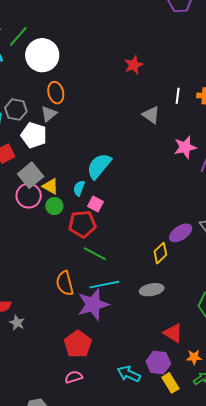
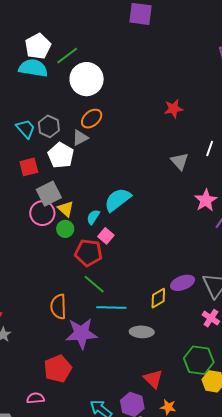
orange ellipse: (56, 93) -> (92, 119), turned 50
pink star: (185, 147) -> (206, 200), turned -30
cyan line: (104, 285) -> (111, 308), moved
pink semicircle: (74, 377) -> (35, 398), moved

